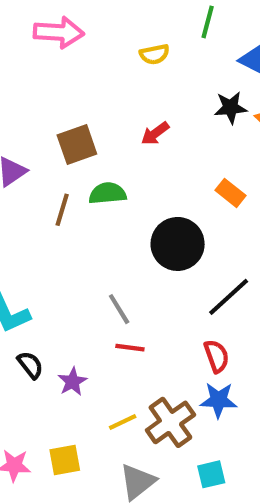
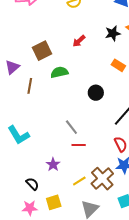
black star: (231, 108) -> (113, 33), moved
brown line: (62, 210) -> (30, 86), moved
black circle: (178, 244) -> (96, 93), size x0.6
black semicircle: (30, 365) -> (32, 184), moved

